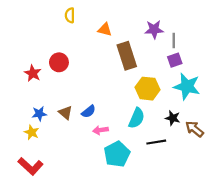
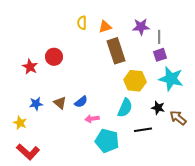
yellow semicircle: (70, 15) -> (82, 23), moved
orange triangle: (105, 30) -> (105, 27), moved, turned -32
yellow star: (32, 132) -> (20, 123), moved
cyan pentagon: (117, 154) -> (107, 141), turned -30

